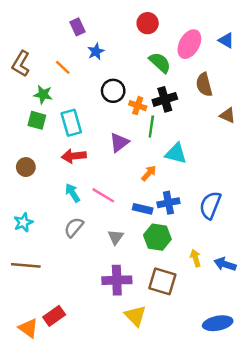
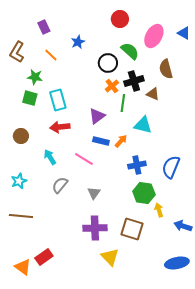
purple rectangle: (77, 27) -> (44, 27), moved
black circle: (113, 91) -> (108, 63), moved
orange cross: (138, 106) -> (112, 86), turned 32
brown triangle: (228, 115) -> (153, 94), moved
cyan arrow: (73, 193) -> (50, 157), moved
blue rectangle: (143, 209) -> (101, 141), moved
green hexagon: (157, 237) -> (144, 193), moved
blue arrow: (225, 264) -> (183, 226), moved

